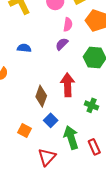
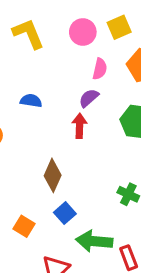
red arrow: (68, 85) -> (79, 126), moved, size x0.7
green arrow: (71, 137) -> (94, 241), turned -70

